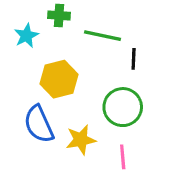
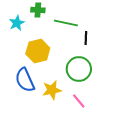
pink line: (123, 157) -> (79, 101), turned -35

